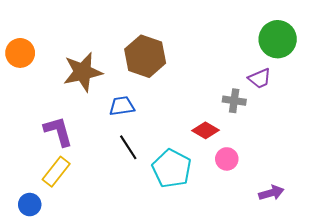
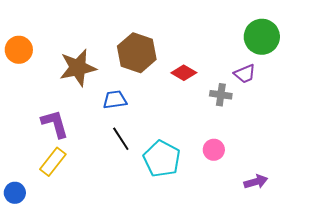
red diamond: (206, 130) -> (184, 73), moved
blue circle: (30, 205) -> (15, 193), moved

